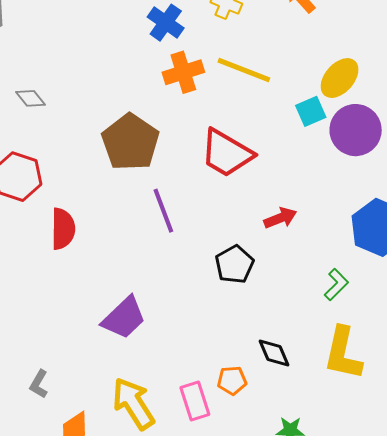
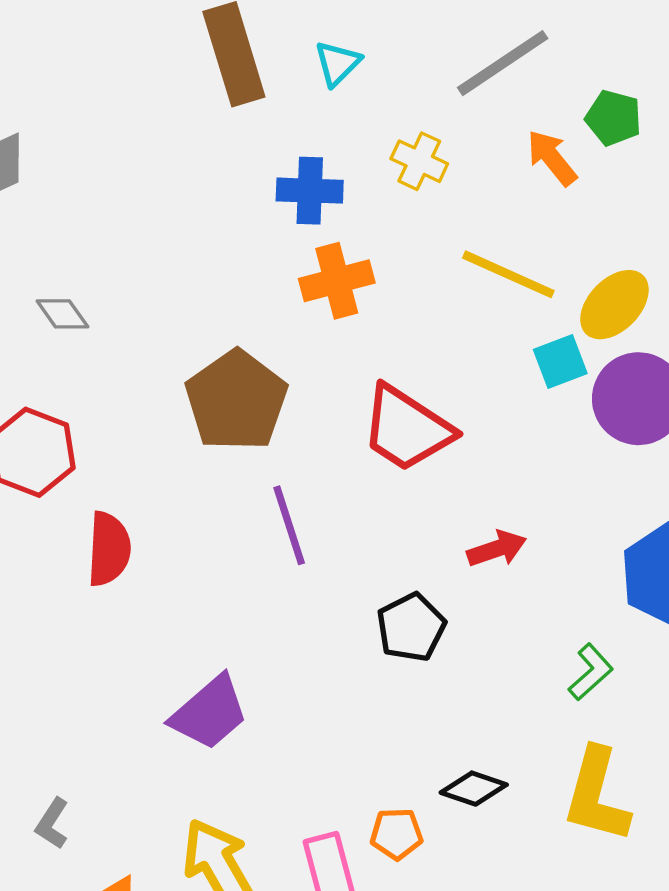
blue cross: (166, 23) -> (310, 191), turned -36
yellow line: (244, 70) -> (508, 274), moved
black diamond: (274, 353) -> (474, 789), turned -51

